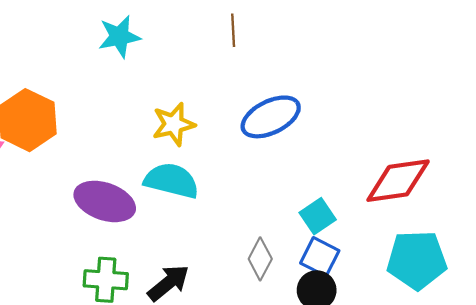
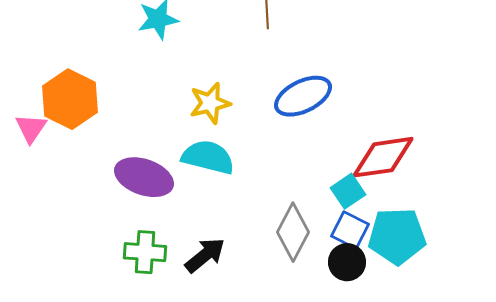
red diamond: (398, 181) -> (383, 157), moved
gray diamond: (260, 259) -> (293, 232), size x1.4
cyan pentagon: (417, 260) -> (397, 236), moved

